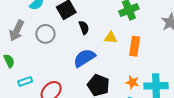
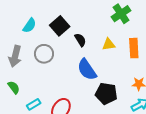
blue semicircle: (84, 58) -> (87, 70), turned -80

